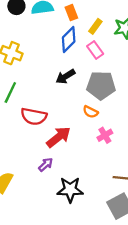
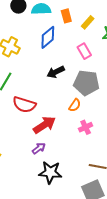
yellow rectangle: (95, 26) -> (88, 22), moved
blue diamond: (69, 39) -> (48, 37), moved
orange semicircle: (90, 112) -> (75, 105), turned -88
purple arrow: (46, 165) -> (39, 148), moved

